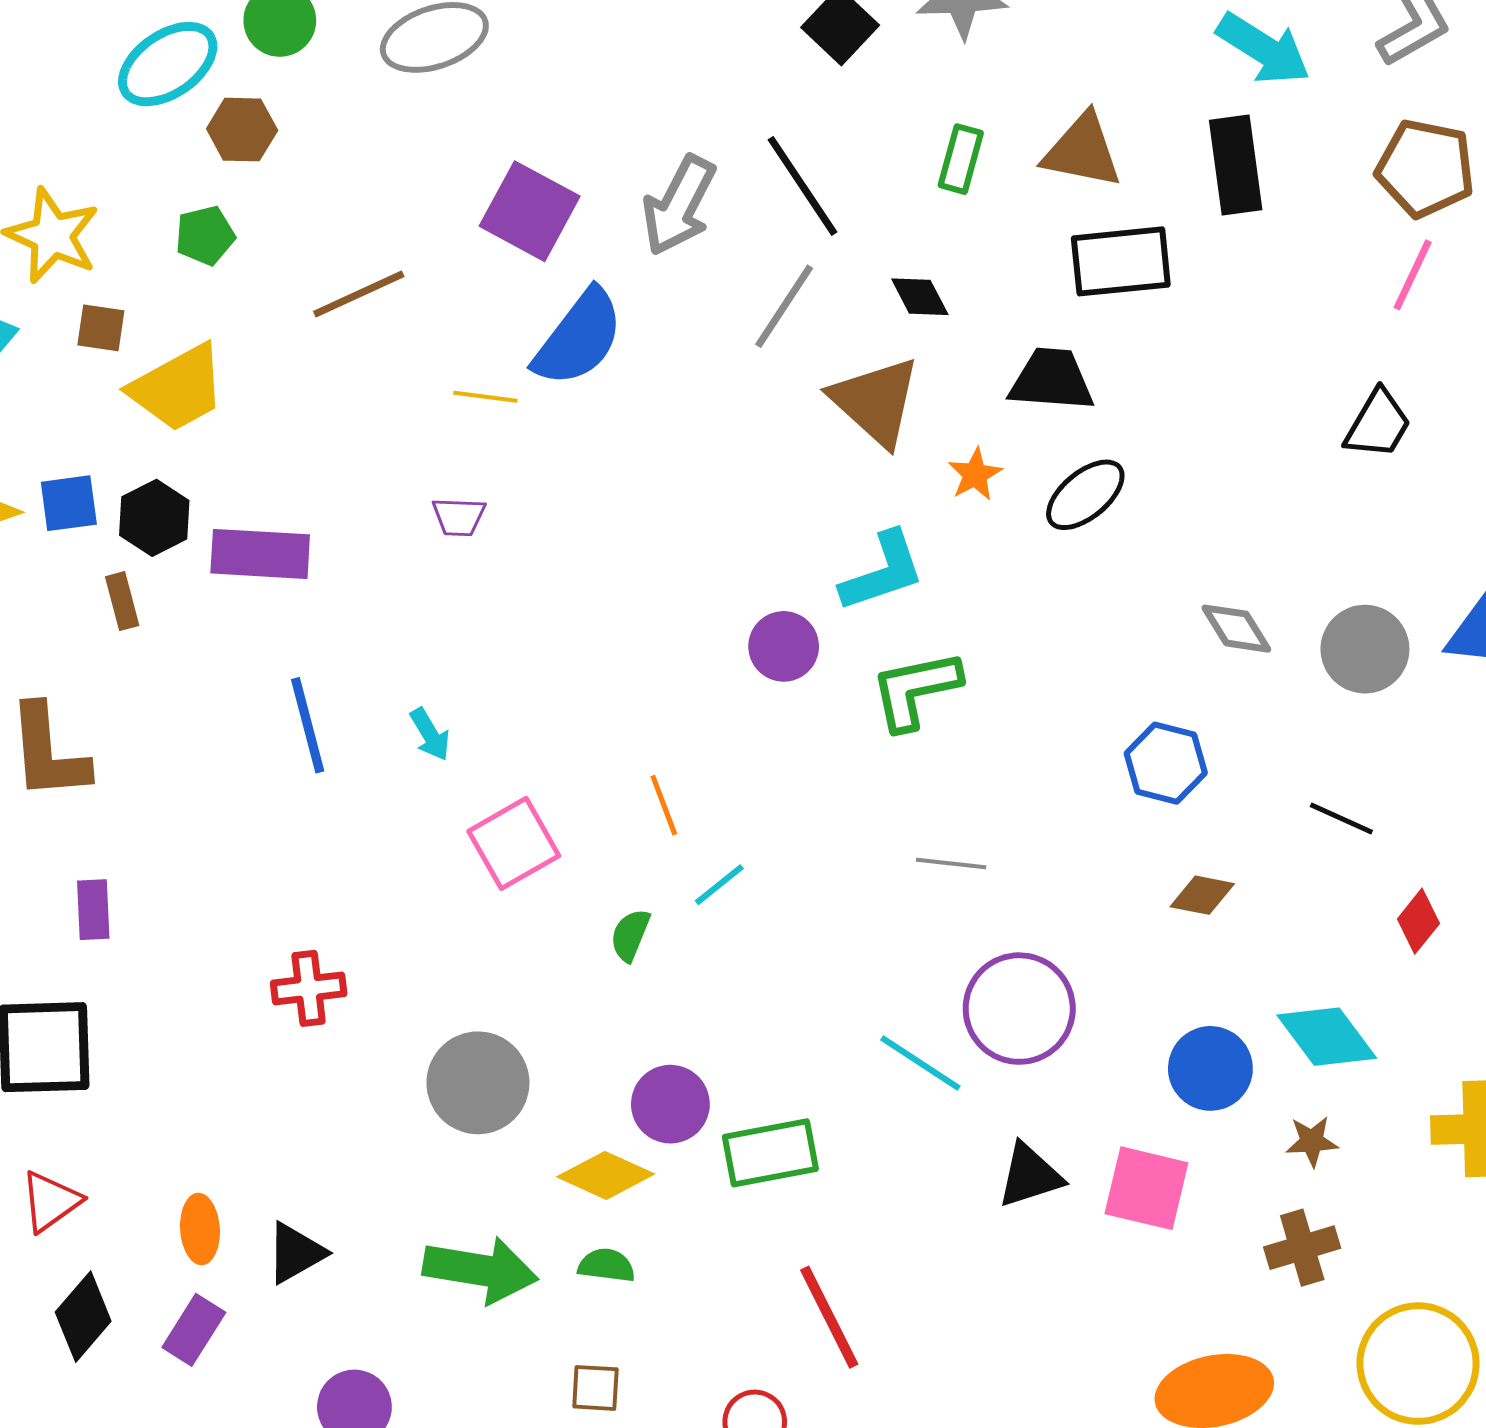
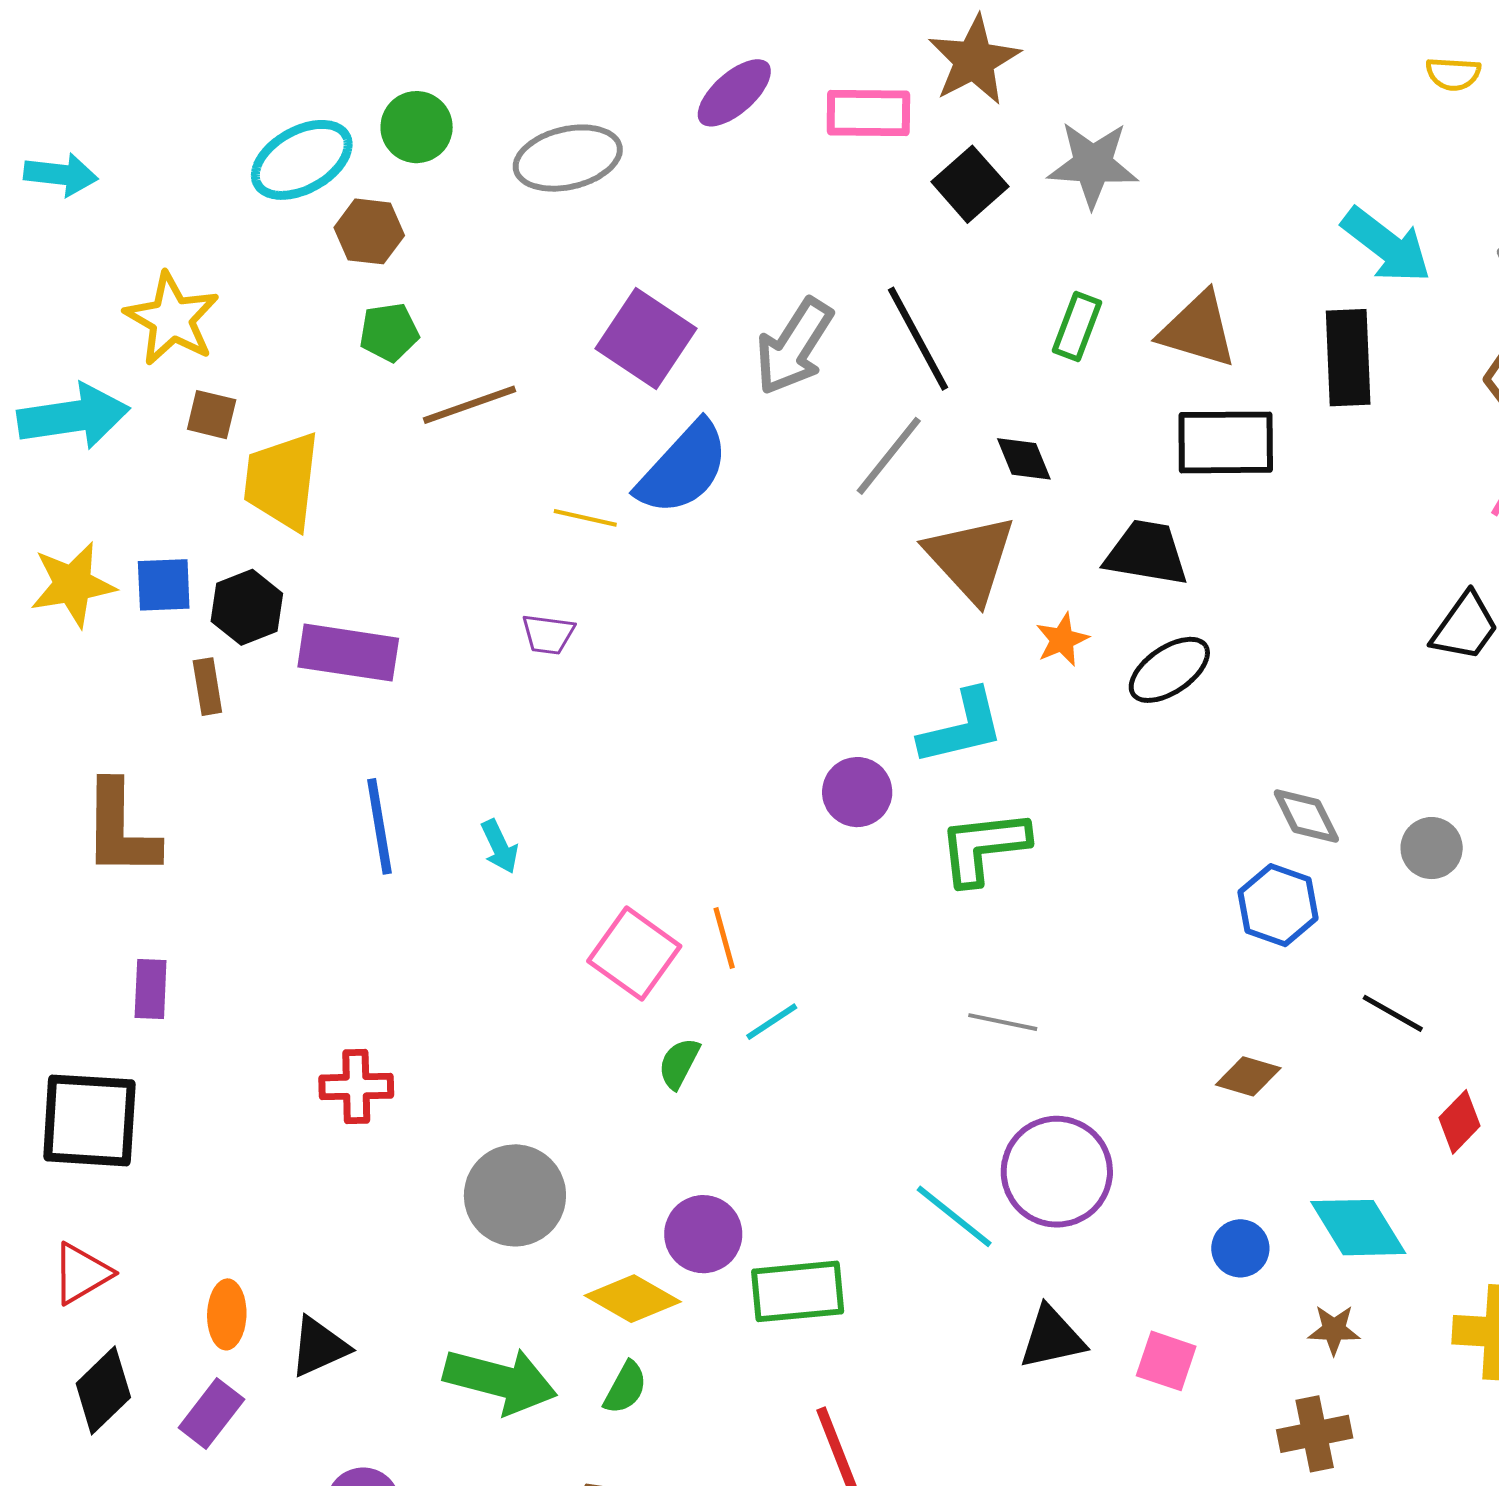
green pentagon: (205, 235) -> (389, 332), moved
yellow trapezoid: (178, 388) -> (282, 481), turned 120
gray circle: (1365, 649) -> (1432, 848), size x0.7
blue hexagon: (1166, 763) -> (1278, 905), moved
pink square: (514, 843) -> (634, 954), moved, turned -30
blue circle: (1210, 1068) -> (1240, 1248), size x0.7
pink square: (1146, 1188) -> (1166, 1361), size x0.7
green semicircle: (607, 1265) -> (625, 1388), turned 106

